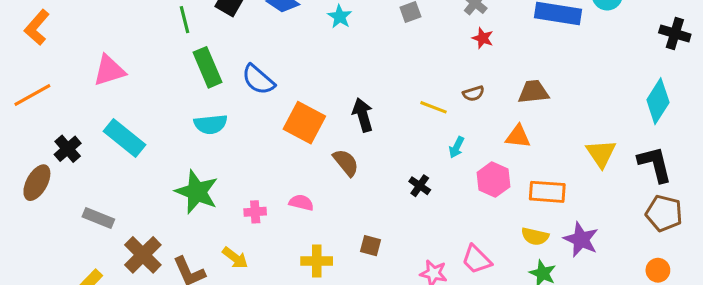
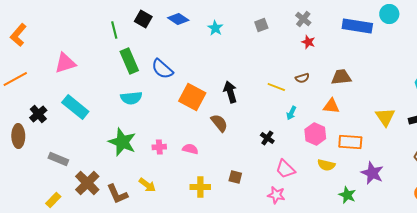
brown ellipse: (37, 183) -> (18, 136), turned -30
pink cross: (255, 212) -> (159, 147), moved
yellow semicircle: (535, 236) -> (326, 165), moved
pink trapezoid: (477, 259) -> (285, 169), moved

